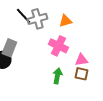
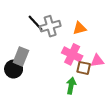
pink triangle: (81, 60) -> (97, 61), moved
brown square: (81, 74) -> (84, 68), moved

